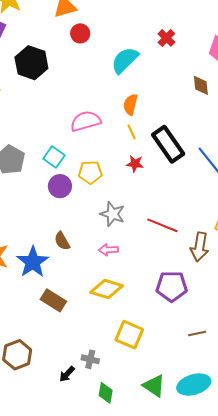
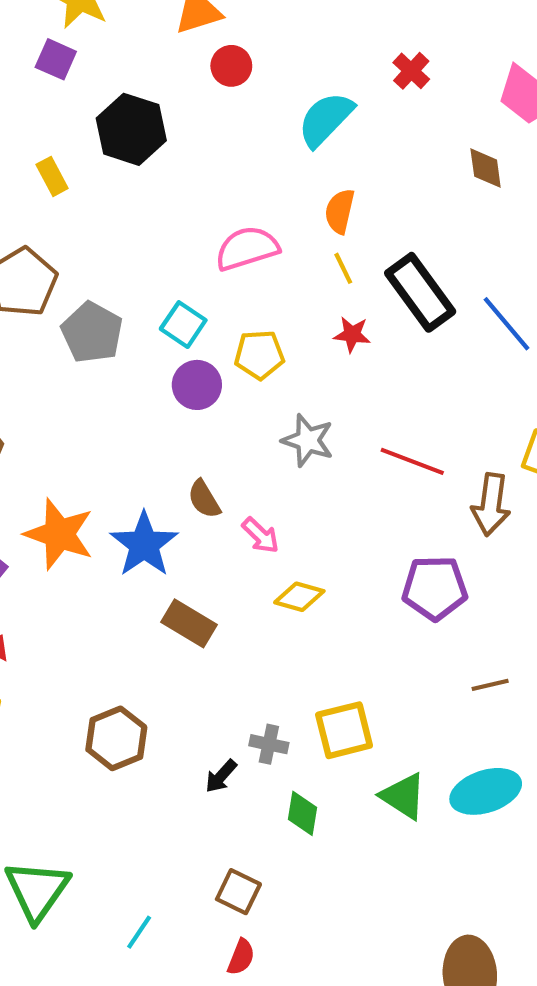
pink arrow: (108, 250) -> (261, 535), moved, turned -132
yellow diamond: (107, 289) -> (299, 597), size x0.7
yellow square: (129, 335) -> (344, 730), moved, turned -36

